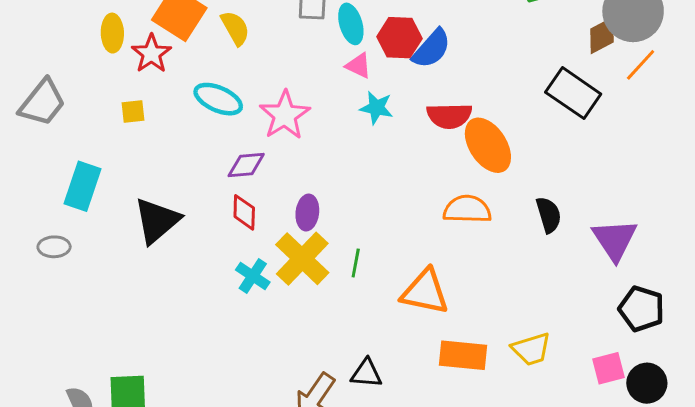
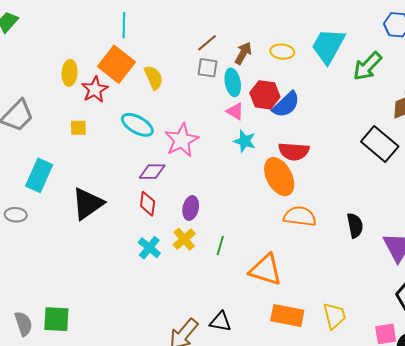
orange ellipse: (488, 145) -> (279, 177), moved
yellow cross: (302, 259) -> (184, 239), size x0.6
yellow trapezoid: (531, 349) -> (334, 316), turned -92

